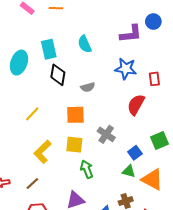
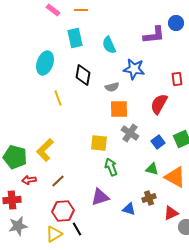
cyan rectangle: (49, 49) -> (75, 38), moved
blue star: (126, 69) -> (134, 69), moved
yellow line: (32, 114) -> (58, 98), moved, turned -63
orange square: (75, 115) -> (119, 109), moved
yellow L-shape: (43, 152) -> (45, 150), moved
blue square: (135, 153) -> (158, 142), moved

